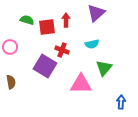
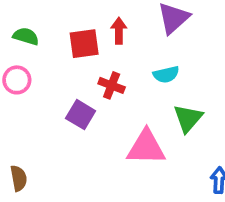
green semicircle: (27, 20) -> (26, 36), moved
purple square: (45, 66) -> (81, 115), size x0.7
brown semicircle: (11, 82) -> (19, 178), moved

